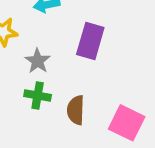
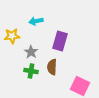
brown semicircle: (76, 110) -> (52, 67), moved

